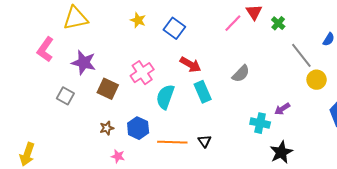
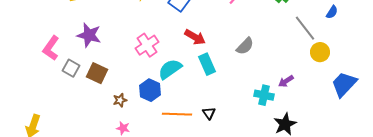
pink L-shape: (45, 49) -> (51, 48), moved
brown square: (108, 89) -> (97, 73), moved
cyan semicircle: (165, 97) -> (170, 69), turned 35
brown star: (107, 128) -> (120, 100), moved
blue hexagon: (138, 128) -> (150, 90), moved

